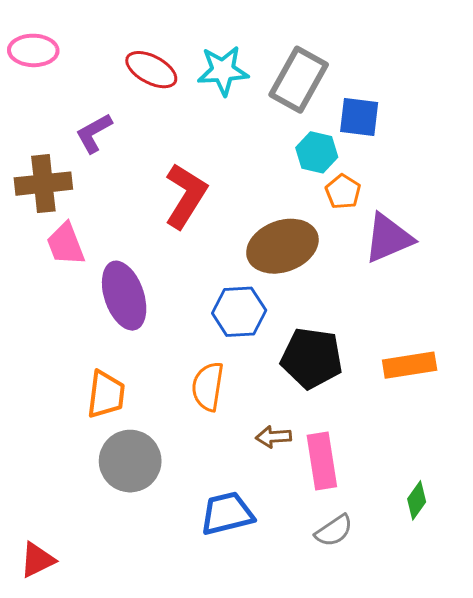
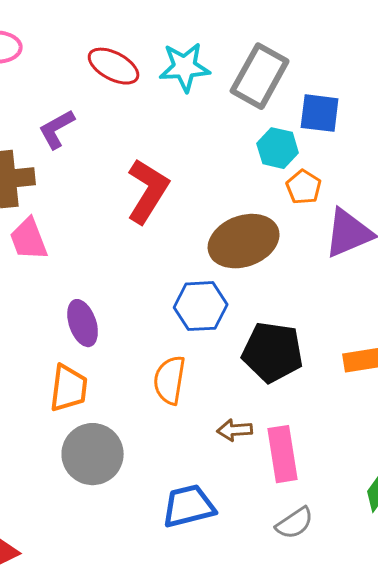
purple ellipse: (124, 296) -> (83, 323), moved, size x0.7

